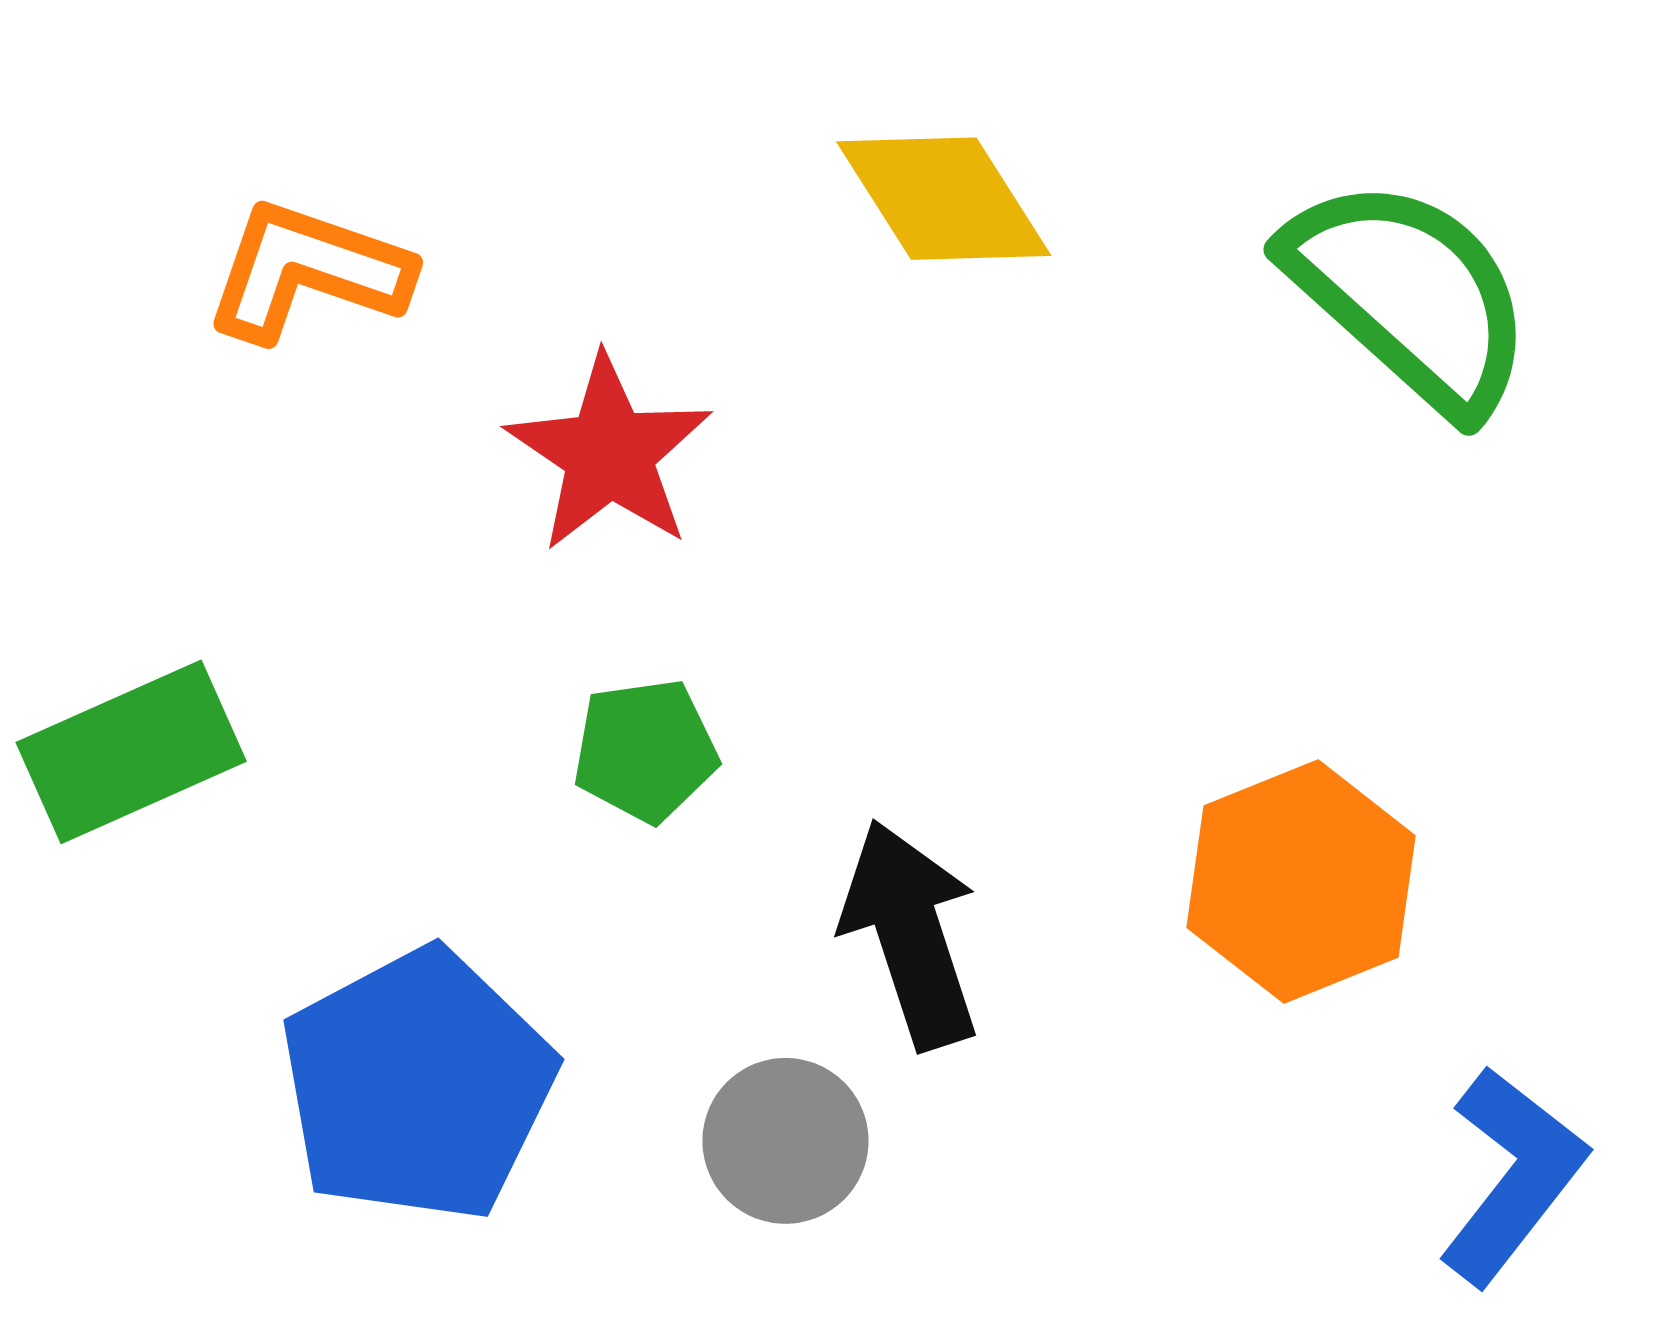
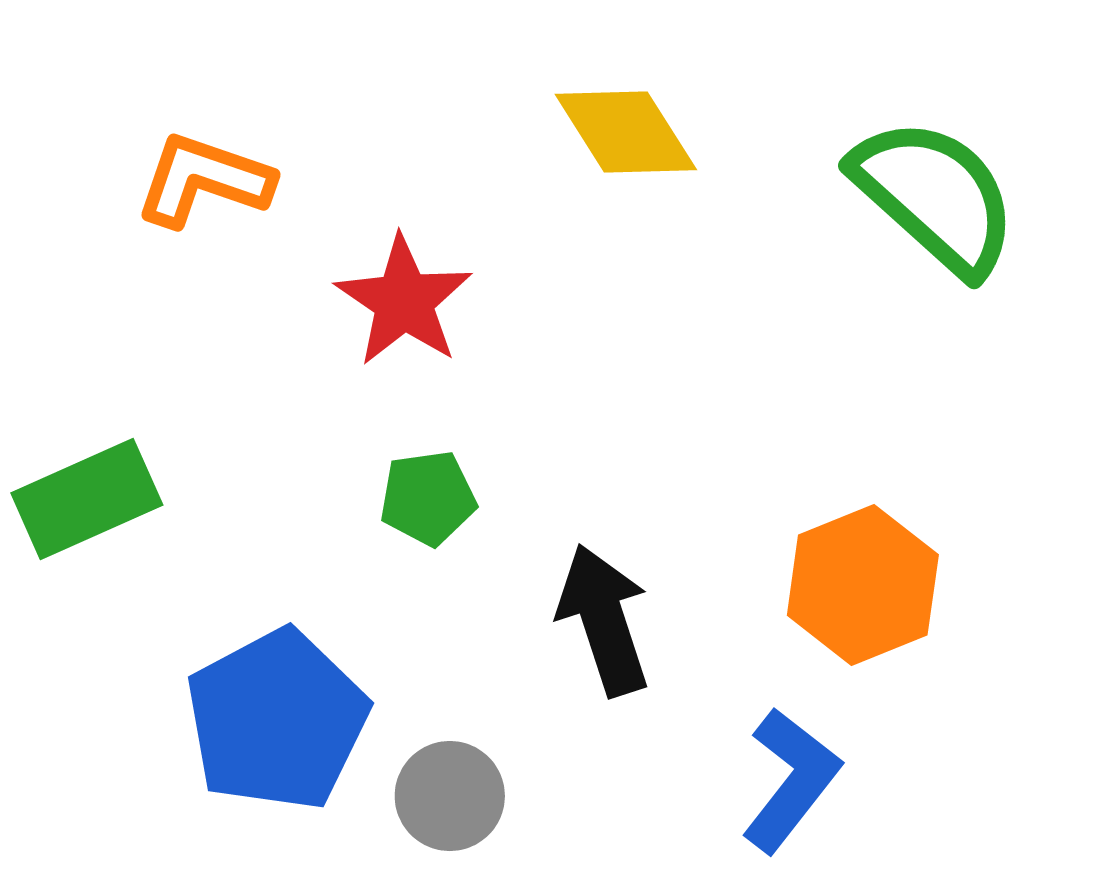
gray circle: (785, 1141) -> (450, 796), moved
blue L-shape: (1512, 1176) -> (791, 780), moved

